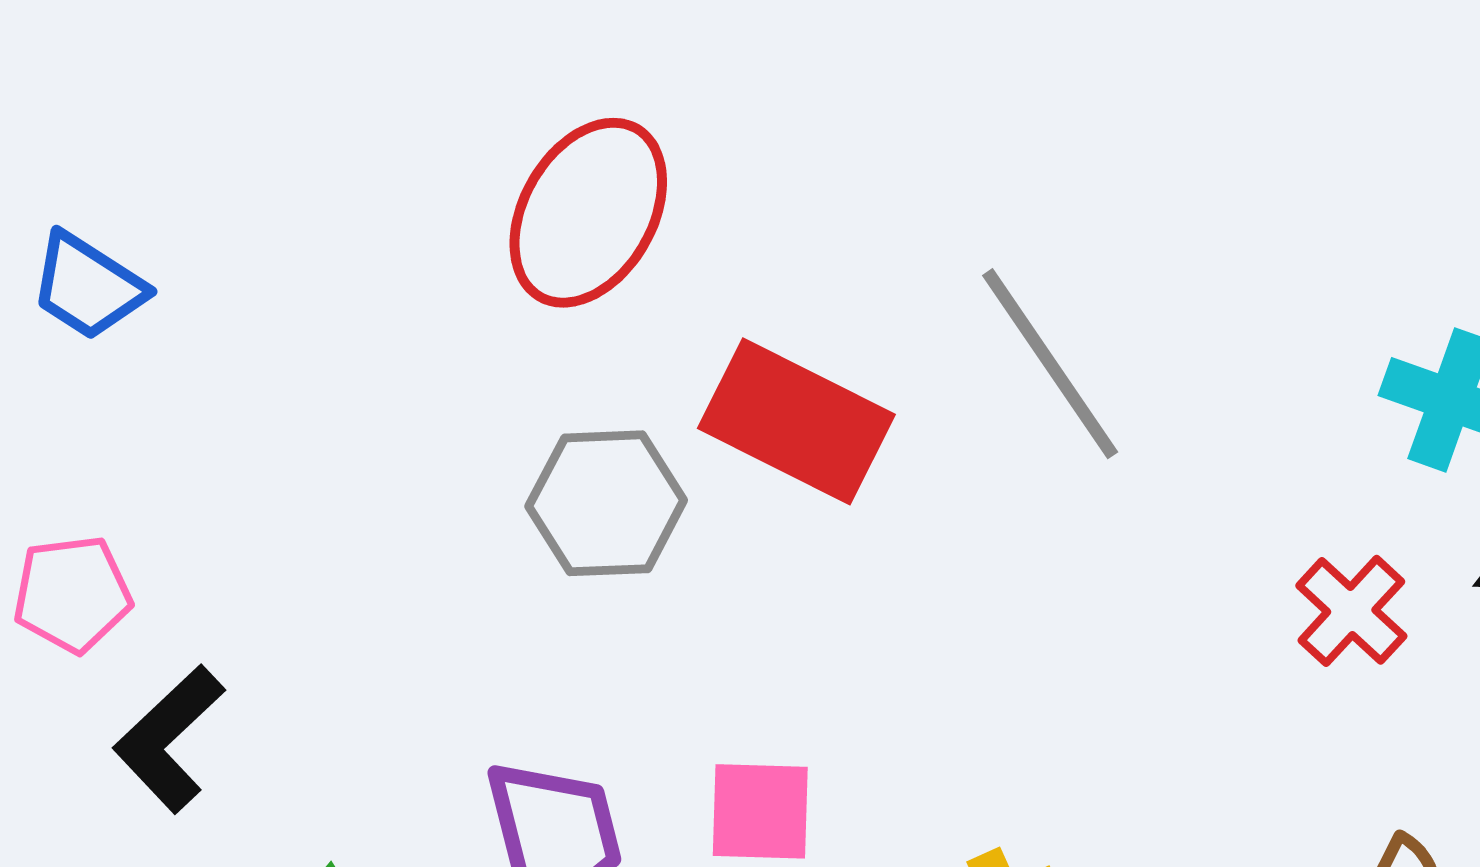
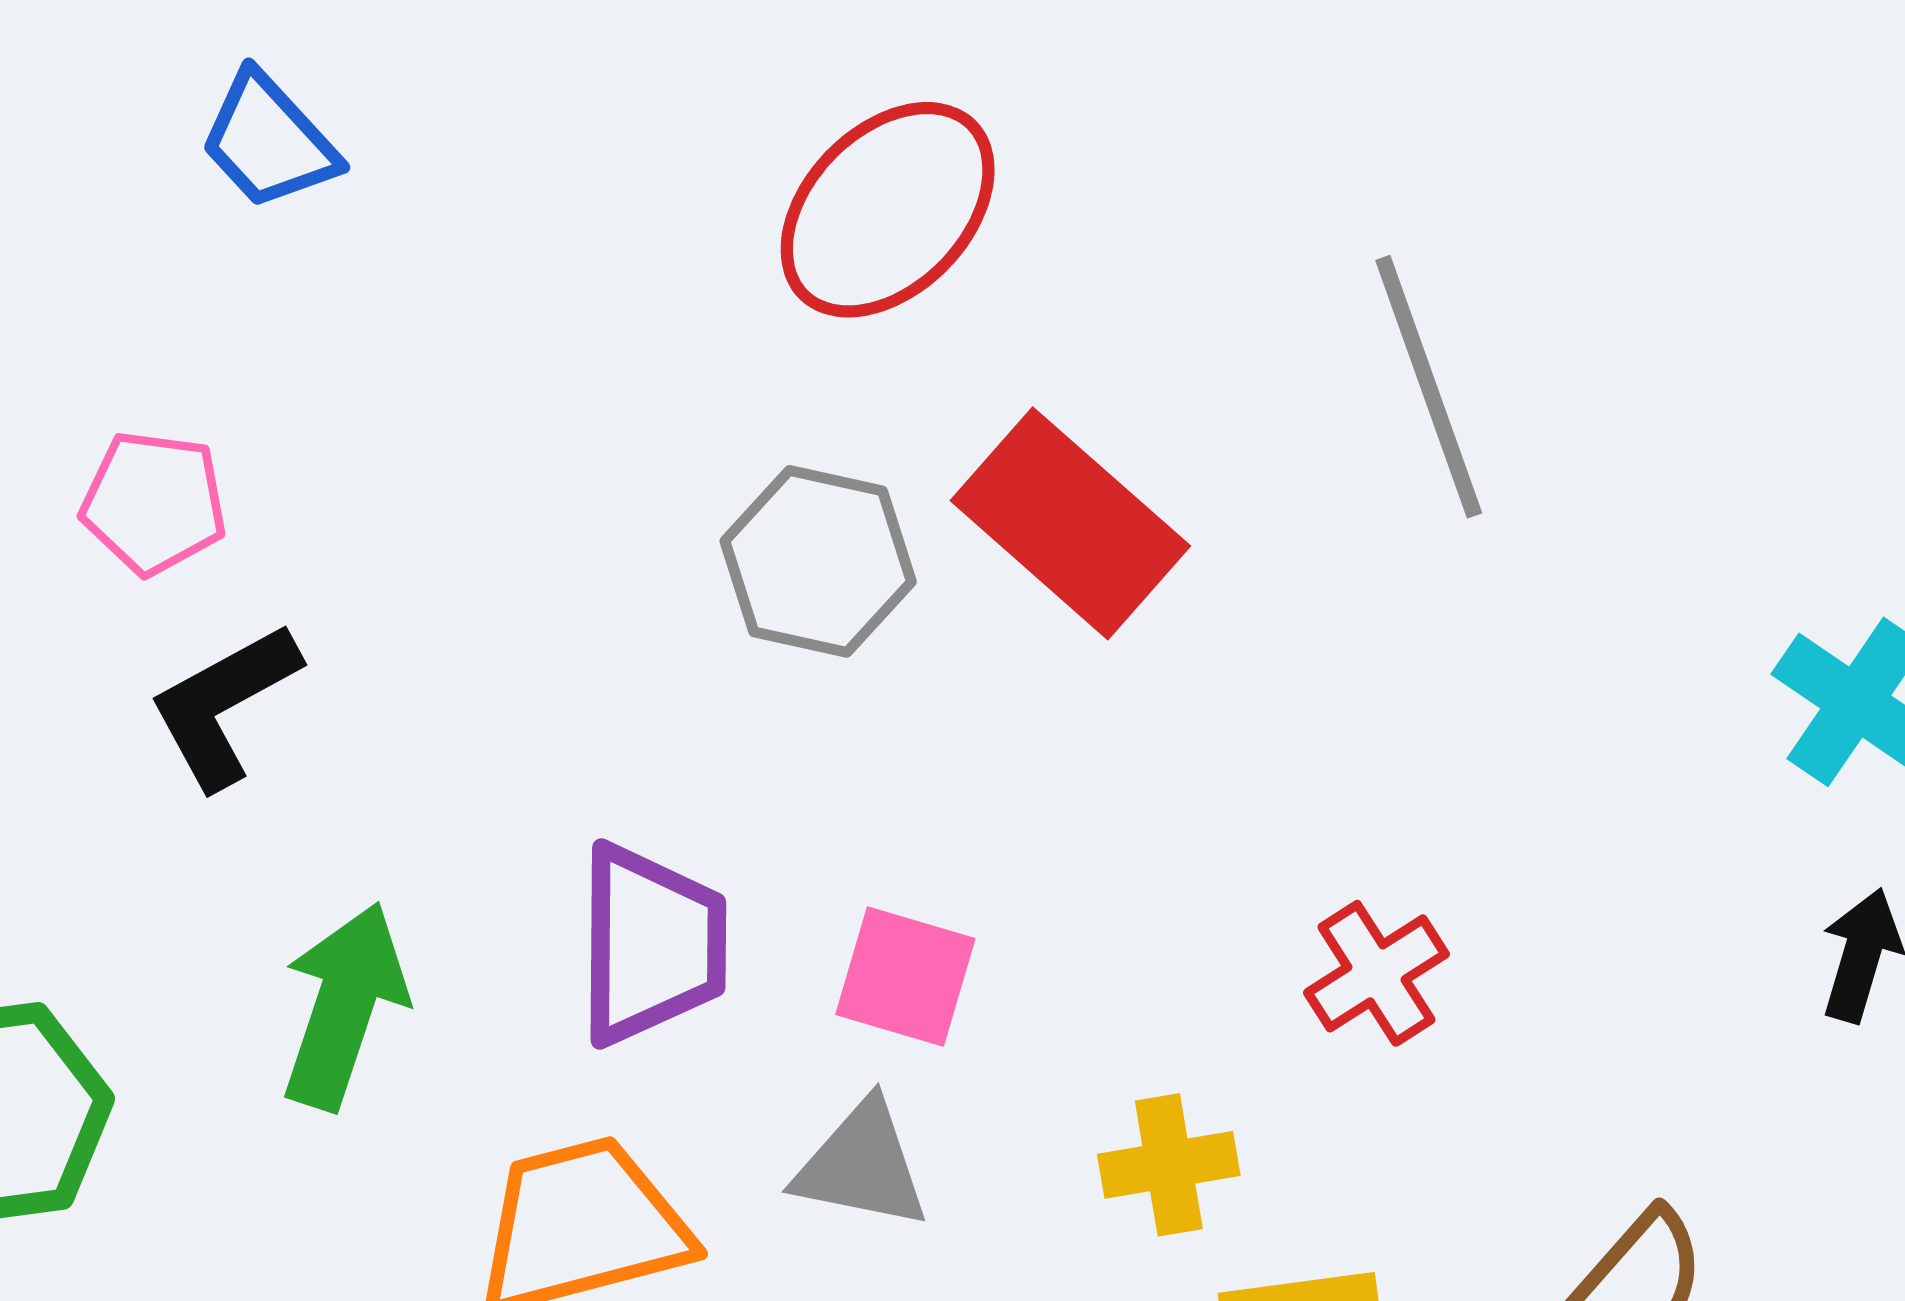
gray line: (1050, 364) -> (1429, 387), moved
red cross: (1351, 611) -> (1376, 973), moved

